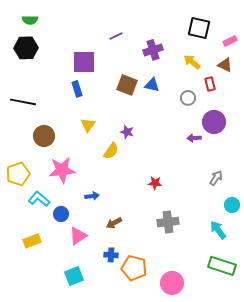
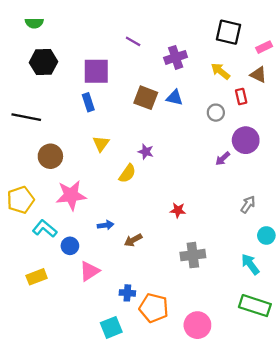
purple line: (116, 36) -> (133, 41), turned 56
black hexagon: (26, 48) -> (44, 62), moved
purple arrow: (194, 138) -> (223, 159), turned -40
brown arrow: (114, 223) -> (133, 240), moved
cyan square: (74, 276) -> (111, 327), moved

